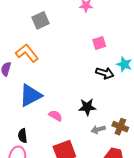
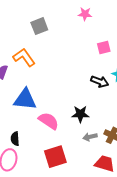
pink square: (99, 43) -> (104, 47), moved
blue triangle: (30, 95) -> (25, 99), turned 30
pink semicircle: (55, 116) -> (49, 121), size x1.5

